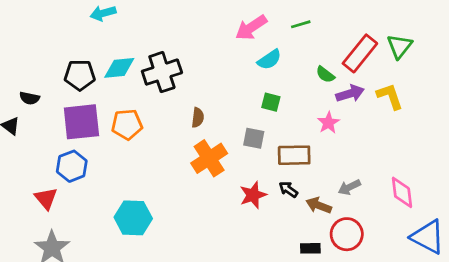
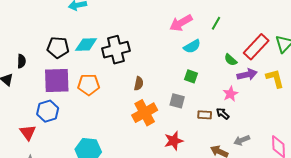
green line: (301, 24) -> (216, 23), turned -48
black semicircle: (29, 98) -> (21, 61), turned -104
brown rectangle: (294, 155) -> (205, 115), size x0.6
black arrow: (288, 189) -> (223, 114), moved

